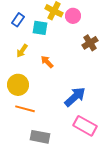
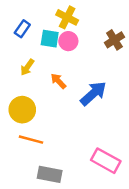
pink circle: (73, 16) -> (68, 41), moved
brown cross: (90, 43) -> (114, 40), moved
blue arrow: (75, 97) -> (93, 93), moved

